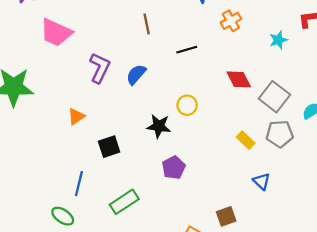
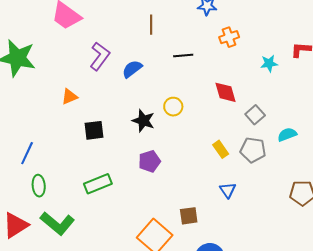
gray square: (274, 97) -> (255, 115), size x0.7
blue line: (79, 184) -> (27, 153), moved
green ellipse: (63, 216) -> (39, 186), turned 40

